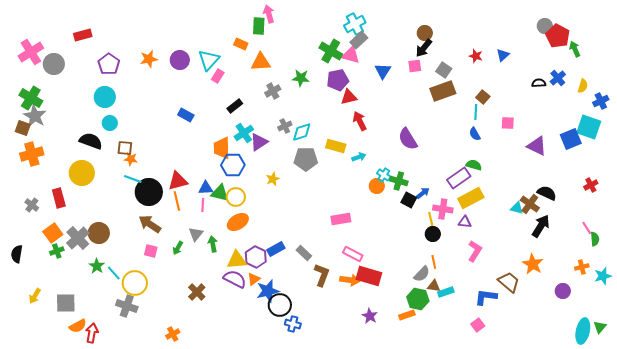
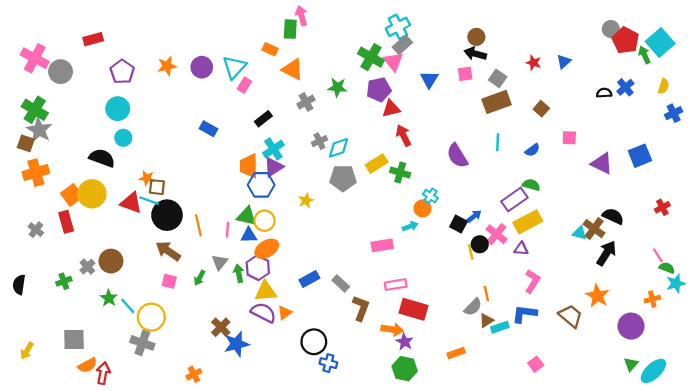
black arrow: (424, 48) -> (475, 54), turned 66
pink cross: (31, 52) -> (35, 58), turned -30
pink triangle: (351, 55) -> (393, 62), turned 36
orange triangle: (261, 62) -> (293, 69), turned 30
yellow semicircle: (583, 86) -> (664, 86), moved
cyan line: (476, 112) -> (498, 142), moved
cyan square: (589, 127) -> (660, 43), moved, turned 30
blue semicircle: (475, 134) -> (532, 150), turned -96
purple triangle: (259, 142) -> (273, 167), moved
yellow rectangle: (336, 146) -> (377, 164), turned -48
brown square: (125, 148) -> (157, 187), moved
cyan arrow: (359, 157) -> (410, 226), moved
red triangle: (178, 181) -> (131, 203), moved, turned 35
green cross: (399, 181) -> (400, 173), moved
blue triangle: (206, 188) -> (249, 235), moved
pink cross: (443, 209) -> (497, 234), turned 30
yellow line: (431, 219) -> (471, 252), moved
orange square: (53, 233) -> (72, 195), moved
black circle: (433, 234) -> (480, 244), moved
gray cross: (78, 238) -> (87, 267), size x0.6
green semicircle: (595, 239) -> (667, 268), turned -64
pink rectangle: (353, 254) -> (396, 285), turned -36
purple hexagon: (256, 257) -> (258, 268), moved
cyan star: (603, 276) -> (676, 283), moved
orange arrow: (350, 280) -> (392, 329), moved
brown triangle: (434, 286) -> (486, 320), turned -40
blue star: (268, 291) -> (236, 344), moved
purple circle: (563, 291) -> (631, 326), size x1.5
yellow arrow: (35, 296) -> (27, 351), moved
blue L-shape: (486, 297) -> (525, 314), moved
green hexagon: (418, 299) -> (405, 369), moved
purple star: (370, 316) -> (405, 342), moved
green triangle: (600, 327) -> (631, 364), moved
cyan ellipse: (583, 331) -> (653, 371), turned 35

